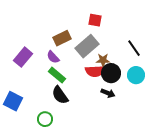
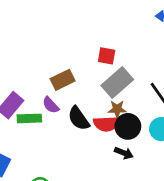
gray rectangle: (87, 46) -> (117, 83), moved
green rectangle: (57, 75) -> (29, 118), moved, turned -42
black semicircle: (60, 95) -> (79, 118), moved

